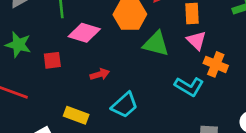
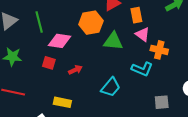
red square: (52, 60) -> (49, 63), moved, turned 32
cyan trapezoid: (125, 105) -> (111, 87), moved

